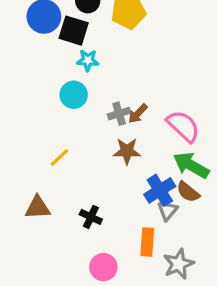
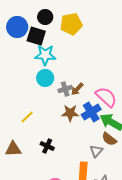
cyan star: (88, 60) -> (45, 55), size x1.5
cyan circle: (74, 95) -> (45, 78), moved
blue cross: (160, 190) -> (91, 112), moved
black cross: (91, 217) -> (47, 146), moved

